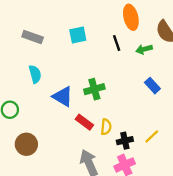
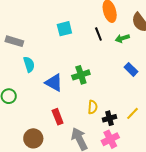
gray rectangle: (33, 37) -> (14, 41), moved
red rectangle: (84, 122) -> (58, 117), moved, turned 35
brown circle: (26, 144) -> (33, 138), moved

